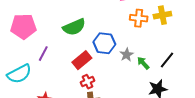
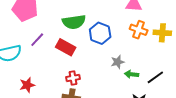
blue hexagon: (104, 43) -> (100, 33), moved
red rectangle: (82, 60) -> (66, 47), moved, turned 54
green arrow: (143, 63) -> (132, 74), turned -56

